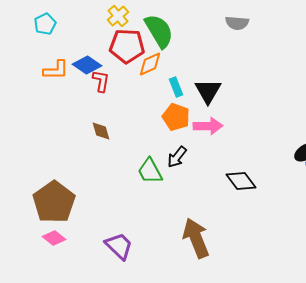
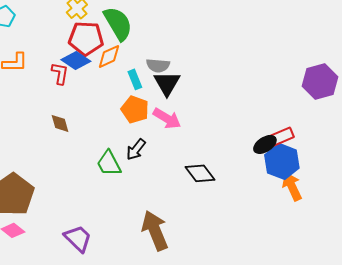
gray semicircle: (237, 23) -> (158, 65), moved
blue diamond: (87, 65) -> (76, 60), moved
pink arrow: (208, 126) -> (167, 118), turned 32

